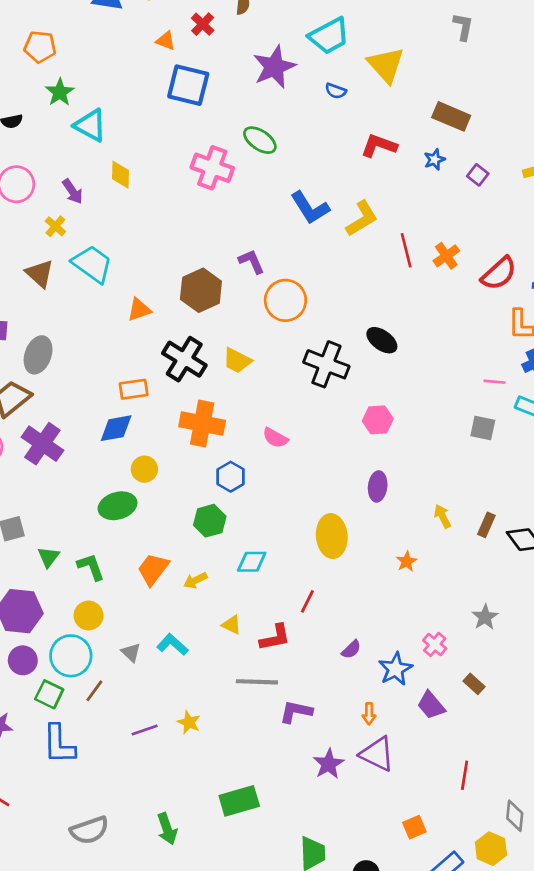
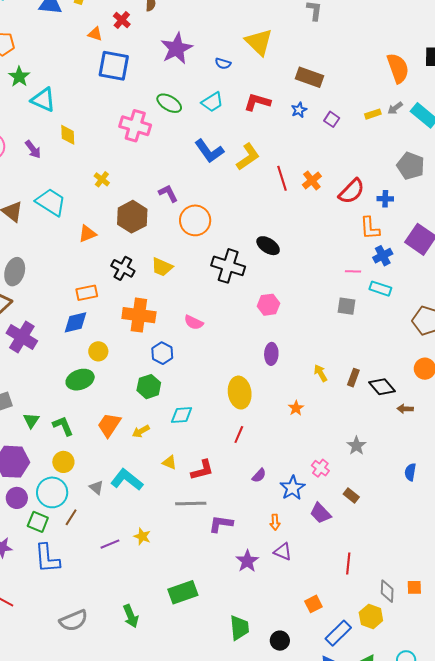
cyan trapezoid: (329, 36) -> (212, 102), moved, size x0.7
yellow cross: (55, 226) -> (102, 179), moved
black cross: (184, 359) -> (123, 268), size x0.7
red line: (307, 601) -> (239, 435), moved
cyan L-shape: (172, 645) -> (127, 480), size x1.4
purple triangle: (377, 754) -> (283, 552), size x0.7

